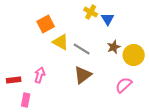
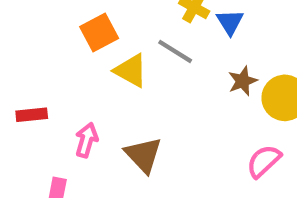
gray line: (82, 49) -> (175, 51), moved
brown triangle: (83, 75) -> (143, 155), moved, turned -36
red rectangle: (14, 80) -> (32, 115), moved

